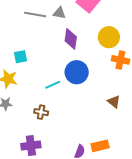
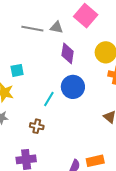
cyan line: (53, 85) -> (49, 99), turned -35

